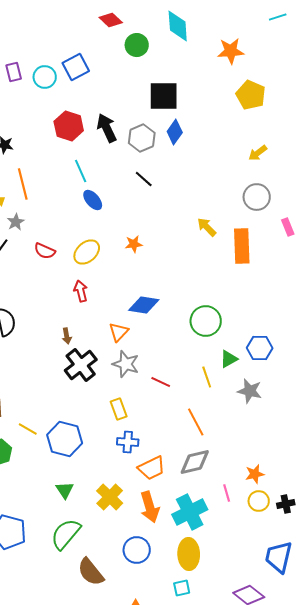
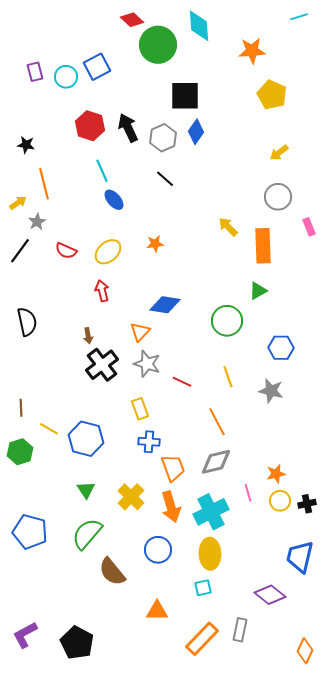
green circle: (137, 45) -> (158, 45), size x1.6
green triangle: (229, 359) -> (258, 291), moved
orange trapezoid: (152, 468) -> (173, 468), turned -84

